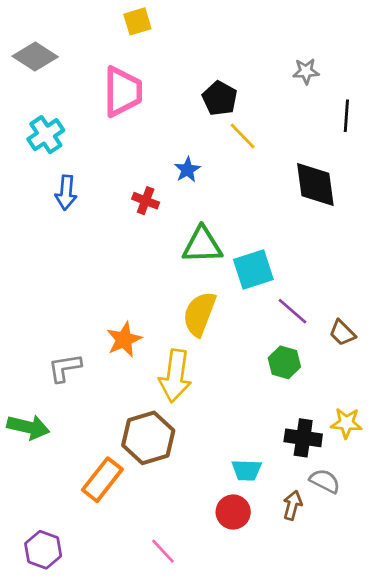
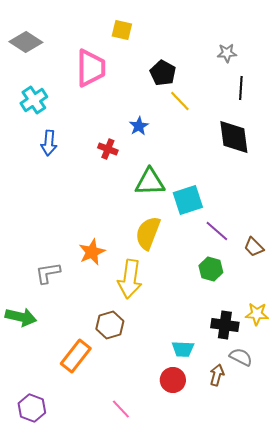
yellow square: (137, 21) -> (122, 30), moved, turned 30
black line: (346, 116) -> (241, 88), moved
brown hexagon: (148, 438) -> (110, 325), size x0.7

